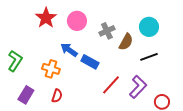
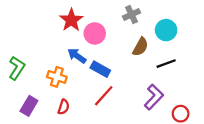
red star: (46, 18) -> (71, 20), moved
pink circle: (77, 21) -> (95, 33), moved
gray cross: (107, 31) -> (132, 14), moved
red line: (111, 85) -> (104, 96), moved

